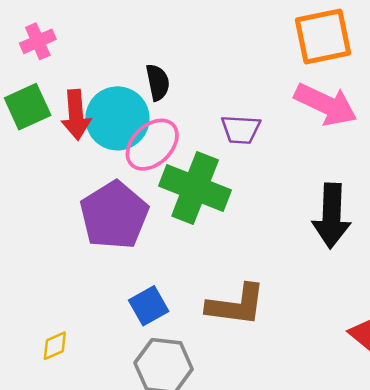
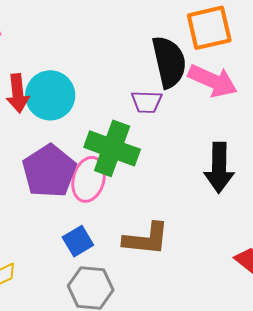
black semicircle: (158, 82) -> (169, 62), moved, size x1.8
pink ellipse: (152, 145) -> (89, 179), moved, turned -30

